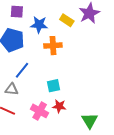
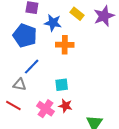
yellow rectangle: (67, 20) -> (77, 14), moved

